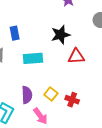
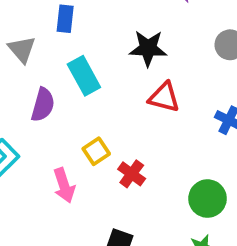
cyan rectangle: (33, 58) -> (84, 76), turned 48
purple semicircle: (27, 95) -> (43, 105), moved

